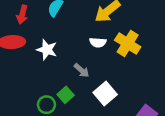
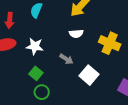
yellow cross: (128, 44) -> (110, 43), moved
green square: (66, 95) -> (36, 73), moved

